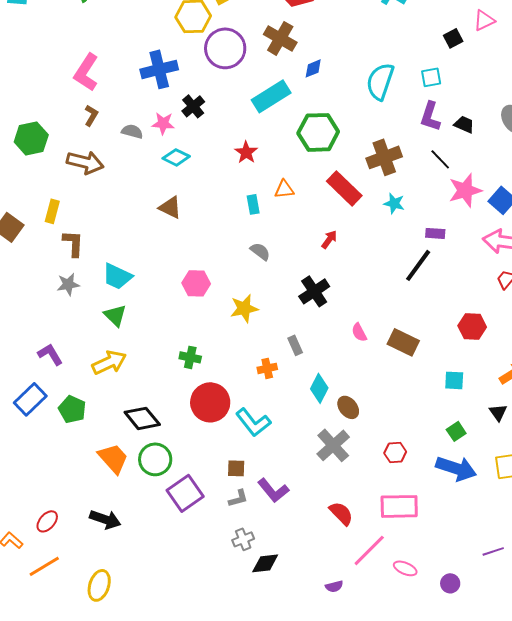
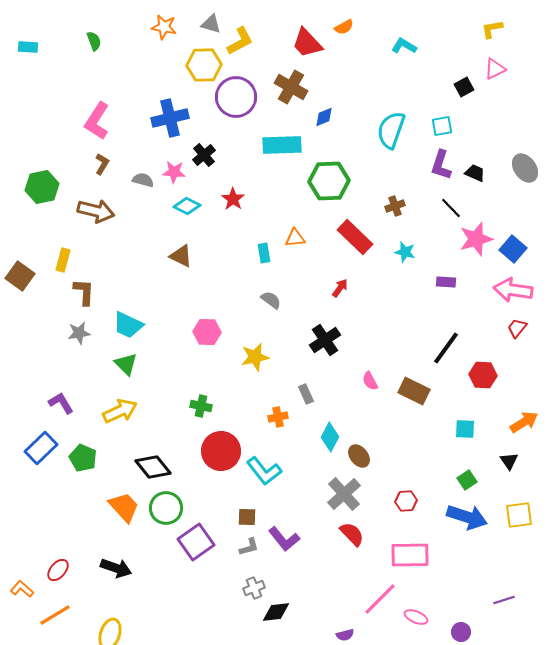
cyan rectangle: (271, 96) -> (282, 145), turned 30
red star: (246, 152) -> (233, 199), moved
brown cross: (384, 157) -> (395, 206), size x0.6
black line: (418, 265) -> (446, 348), moved
red semicircle: (341, 513) -> (352, 534), moved

